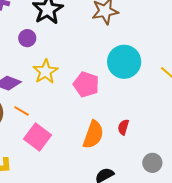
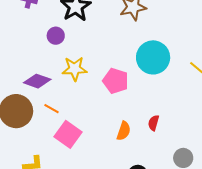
yellow star: (45, 72) -> (75, 69), turned 30
orange semicircle: (93, 135) -> (124, 131), size x0.7

